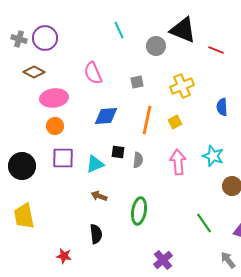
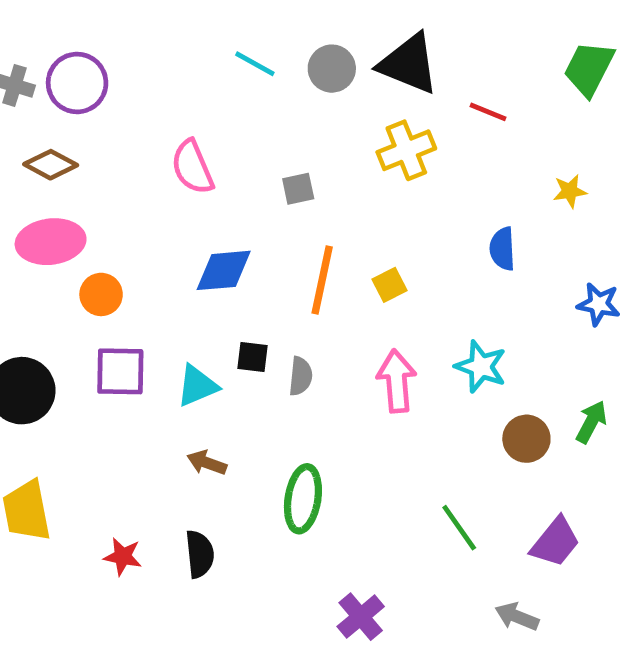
cyan line: (119, 30) -> (255, 64), turned -36
gray circle: (156, 46) -> (332, 69), moved
yellow cross: (182, 86) -> (406, 150), moved
pink ellipse: (54, 98) -> (51, 242), moved
red star: (64, 256) -> (123, 556), moved
gray arrow: (228, 260) -> (517, 617), turned -30

